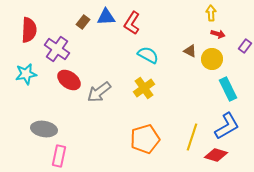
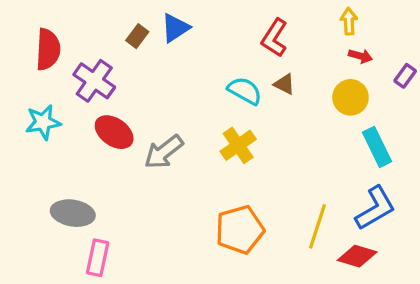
blue triangle: (106, 17) -> (175, 28), turned -30
red L-shape: (132, 23) -> (274, 38), moved
brown triangle: (190, 51) -> (284, 84), moved

